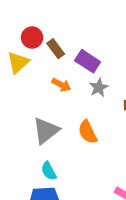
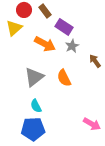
brown rectangle: (56, 49) -> (45, 11), moved
orange arrow: (61, 85) -> (45, 44), size x1.5

